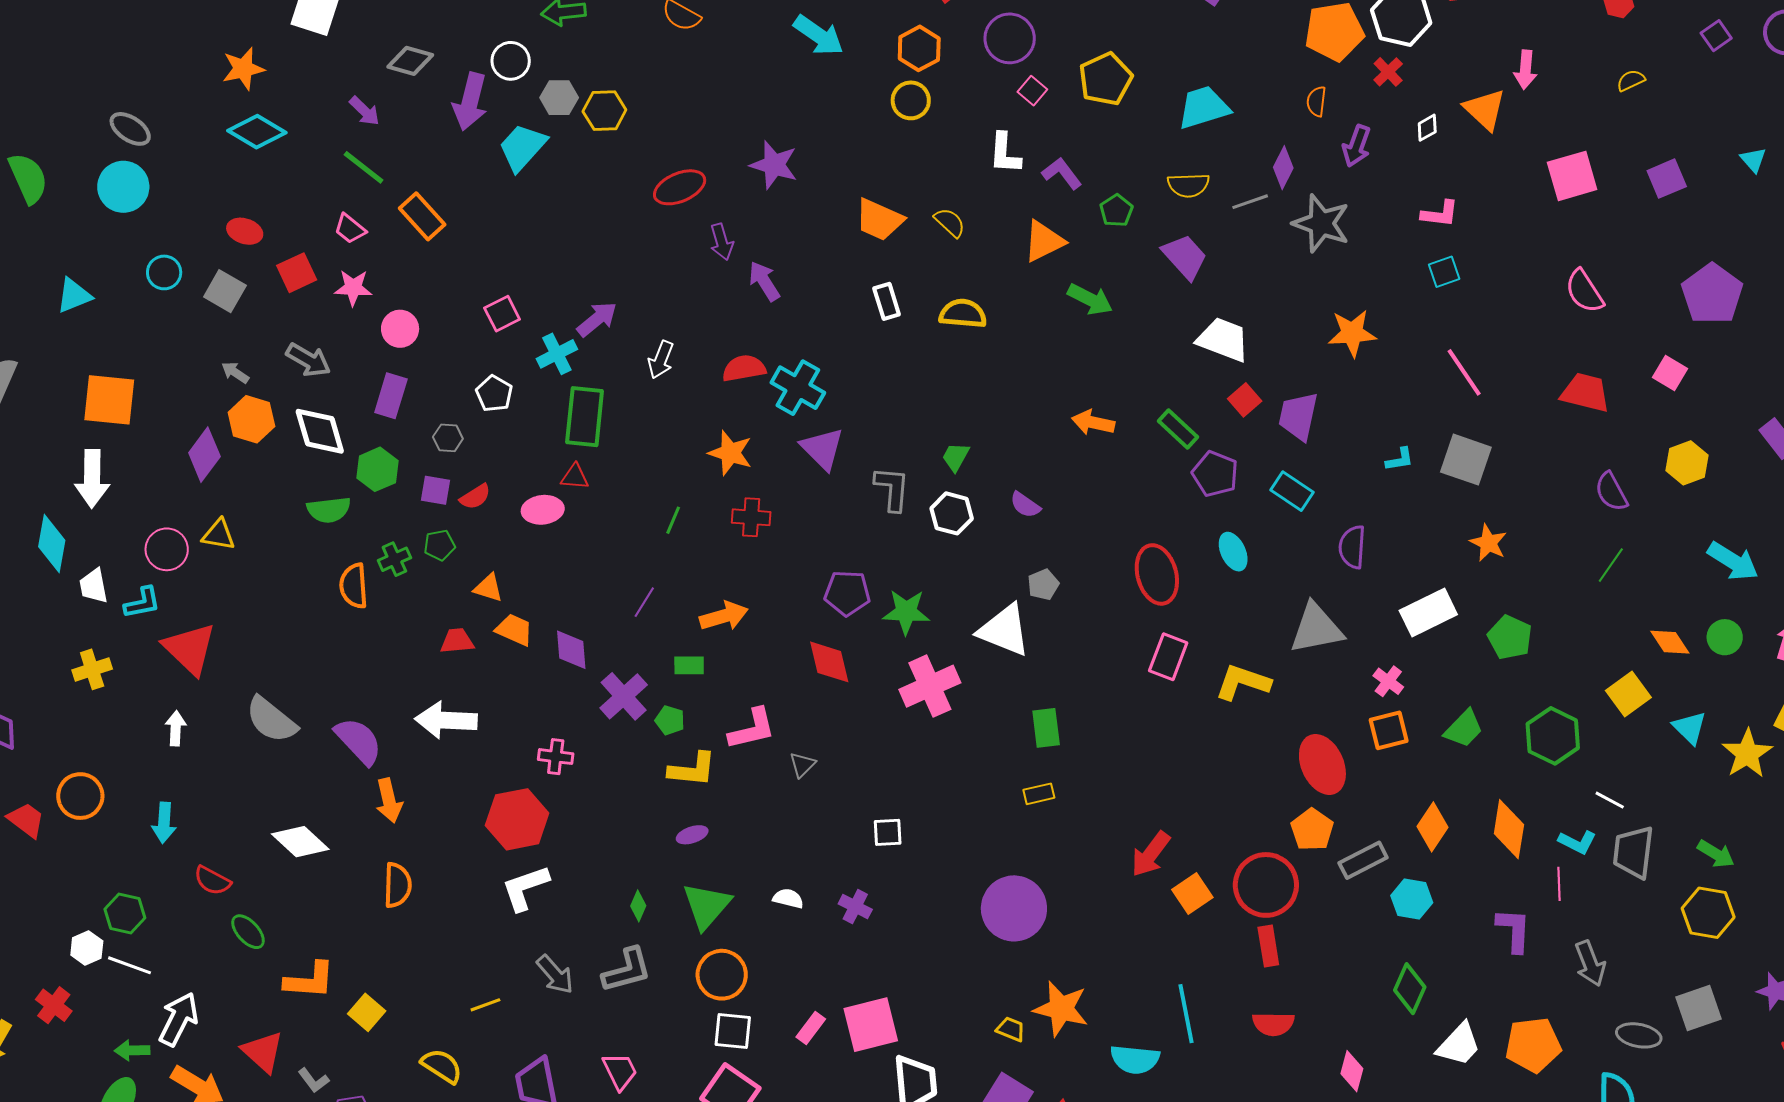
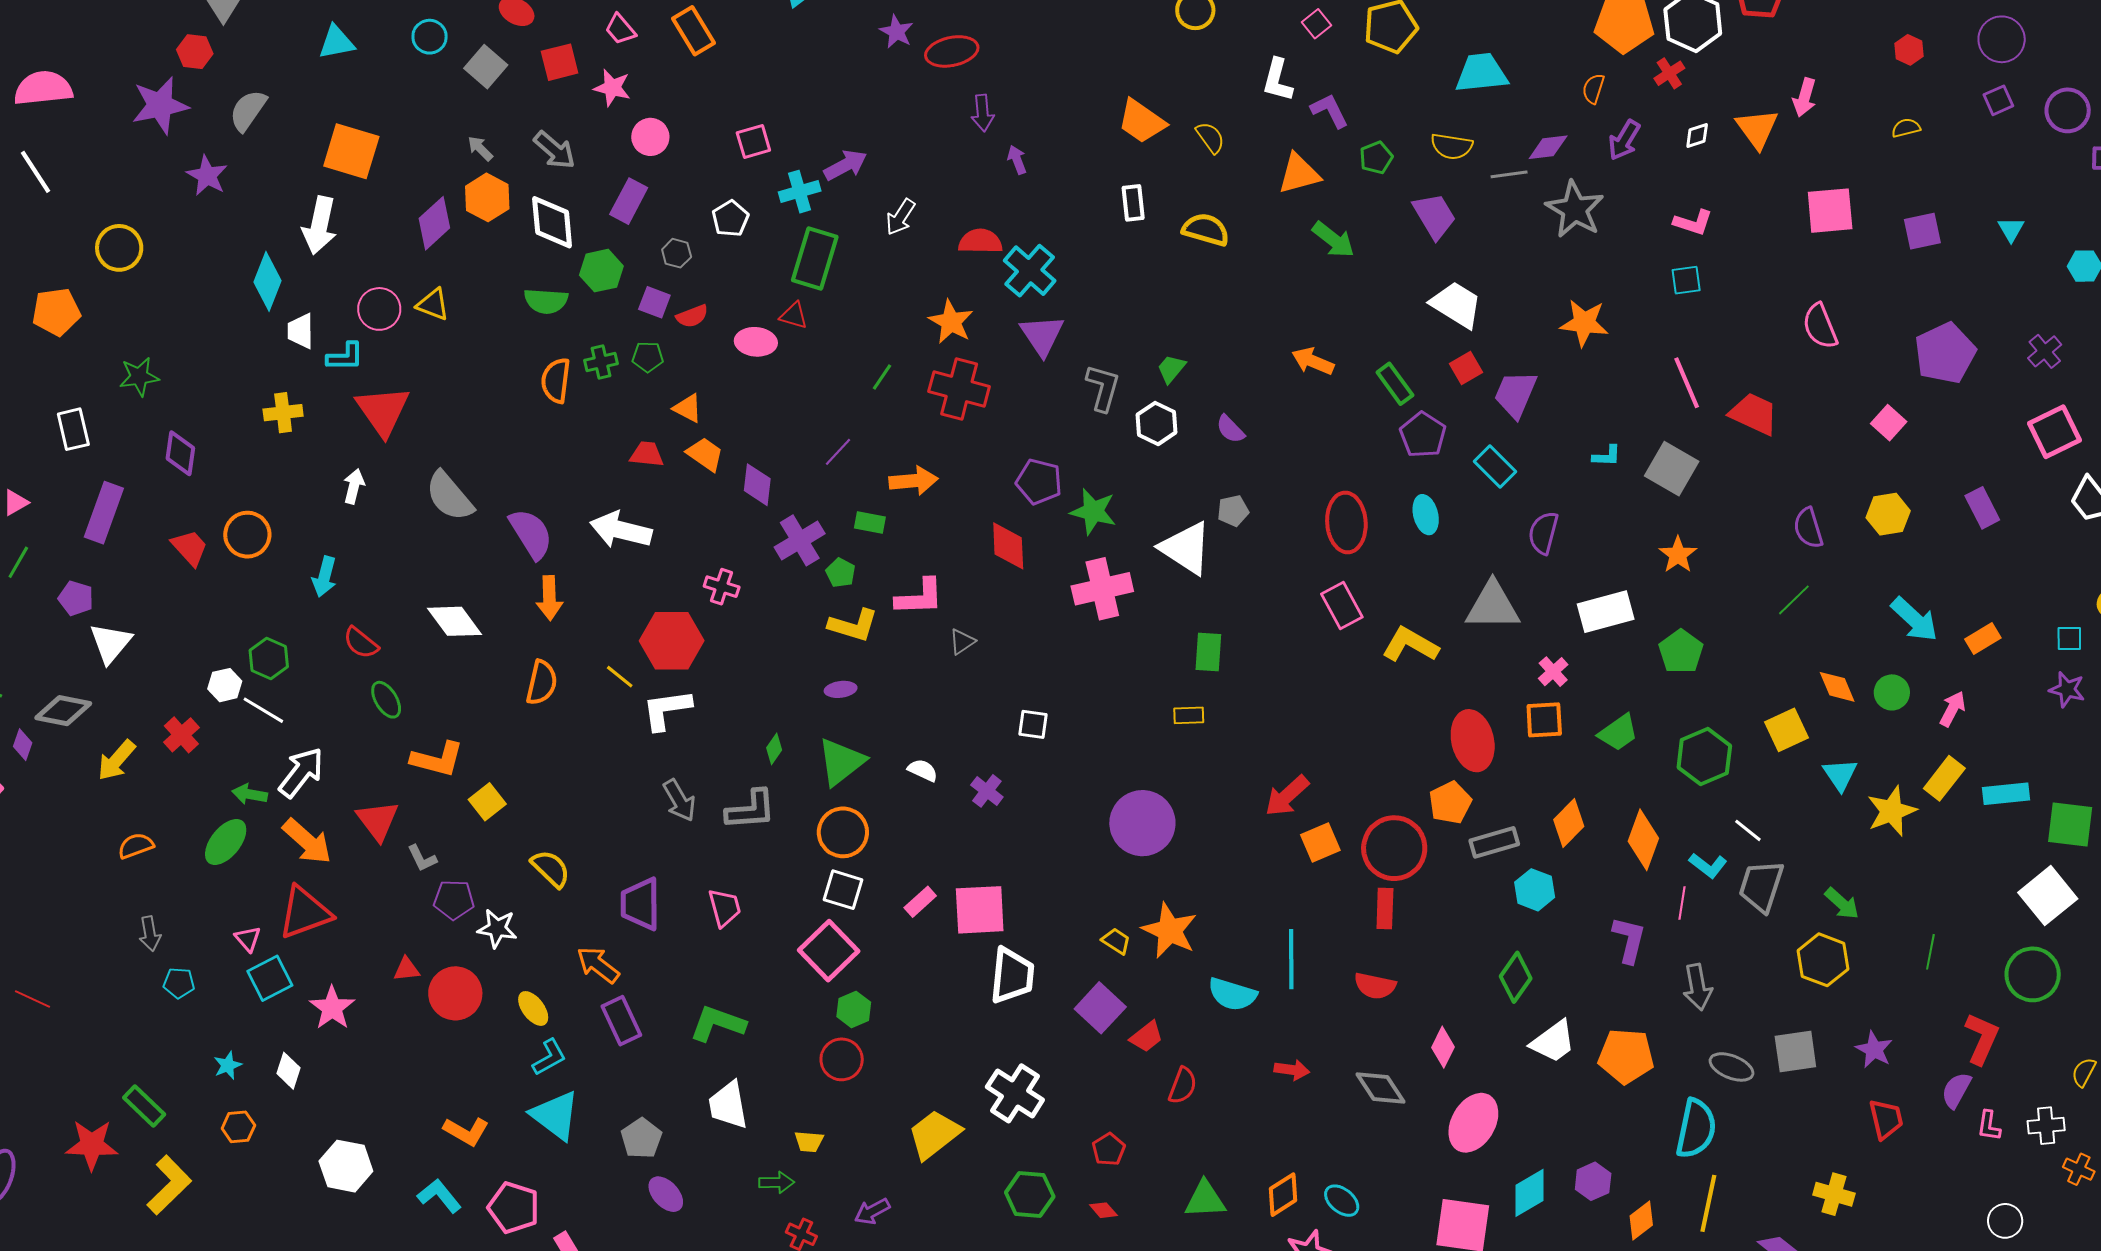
purple star: (774, 165) -> (896, 32), moved, size x0.7
purple diamond: (1283, 168) -> (1548, 147), turned 45
purple arrow: (764, 281) -> (1017, 160), size x0.7
red trapezoid: (1585, 393) -> (1754, 414), moved
red cross: (751, 517) -> (959, 389), size x1.5
pink rectangle: (1168, 657) -> (1342, 605), turned -60
yellow line: (485, 1005) -> (620, 677), moved, turned 48

